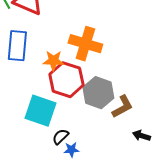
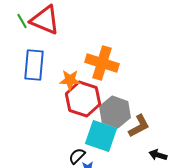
cyan square: (40, 111) -> (101, 136), moved

